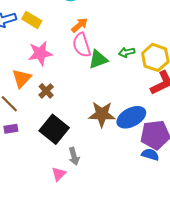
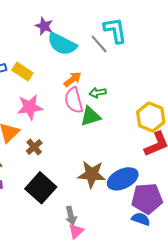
green arrow: (127, 52) -> (98, 93), moved
gray arrow: (74, 156) -> (71, 216), moved
pink triangle: (59, 174) -> (76, 231), moved

